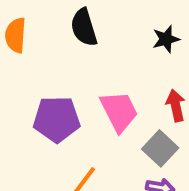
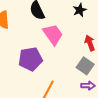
pink trapezoid: (119, 111) -> (53, 34), moved

